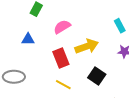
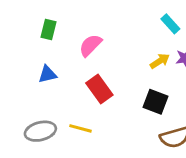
yellow arrow: (87, 46) -> (160, 61), moved, size x0.6
yellow line: (63, 85) -> (80, 128), moved

